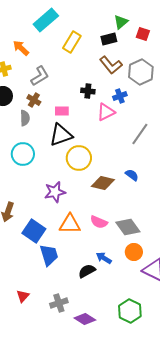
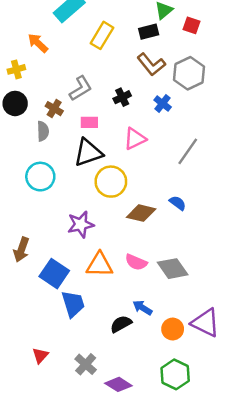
gray L-shape: (40, 76) -> (81, 88), moved
black cross: (88, 91) -> (122, 97), turned -32
blue cross: (120, 96) -> (163, 103), turned -32
pink triangle: (106, 112) -> (135, 139), moved
orange circle: (134, 252) -> (173, 329), moved
gray cross: (59, 303) -> (86, 364), turned -30

